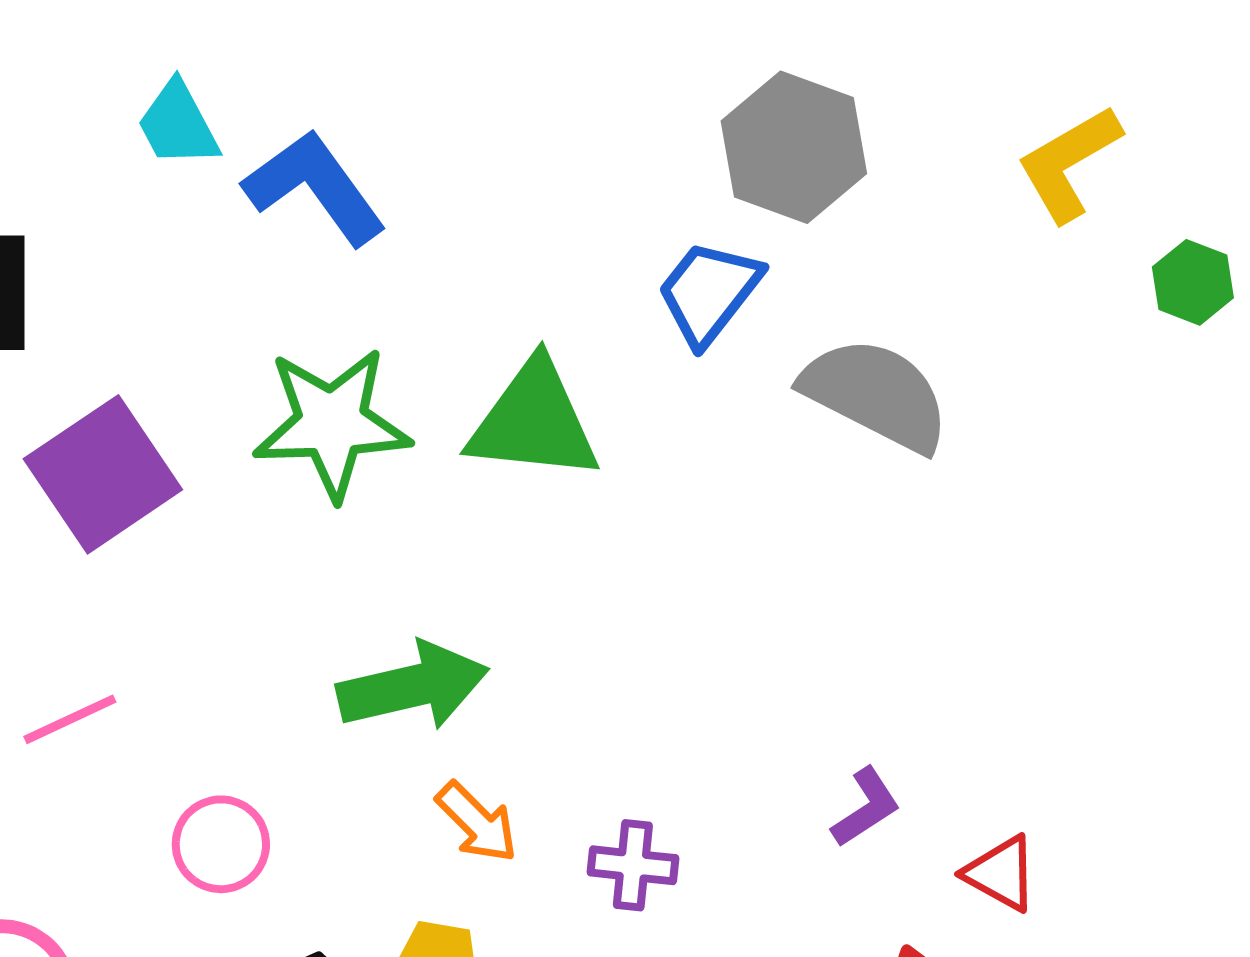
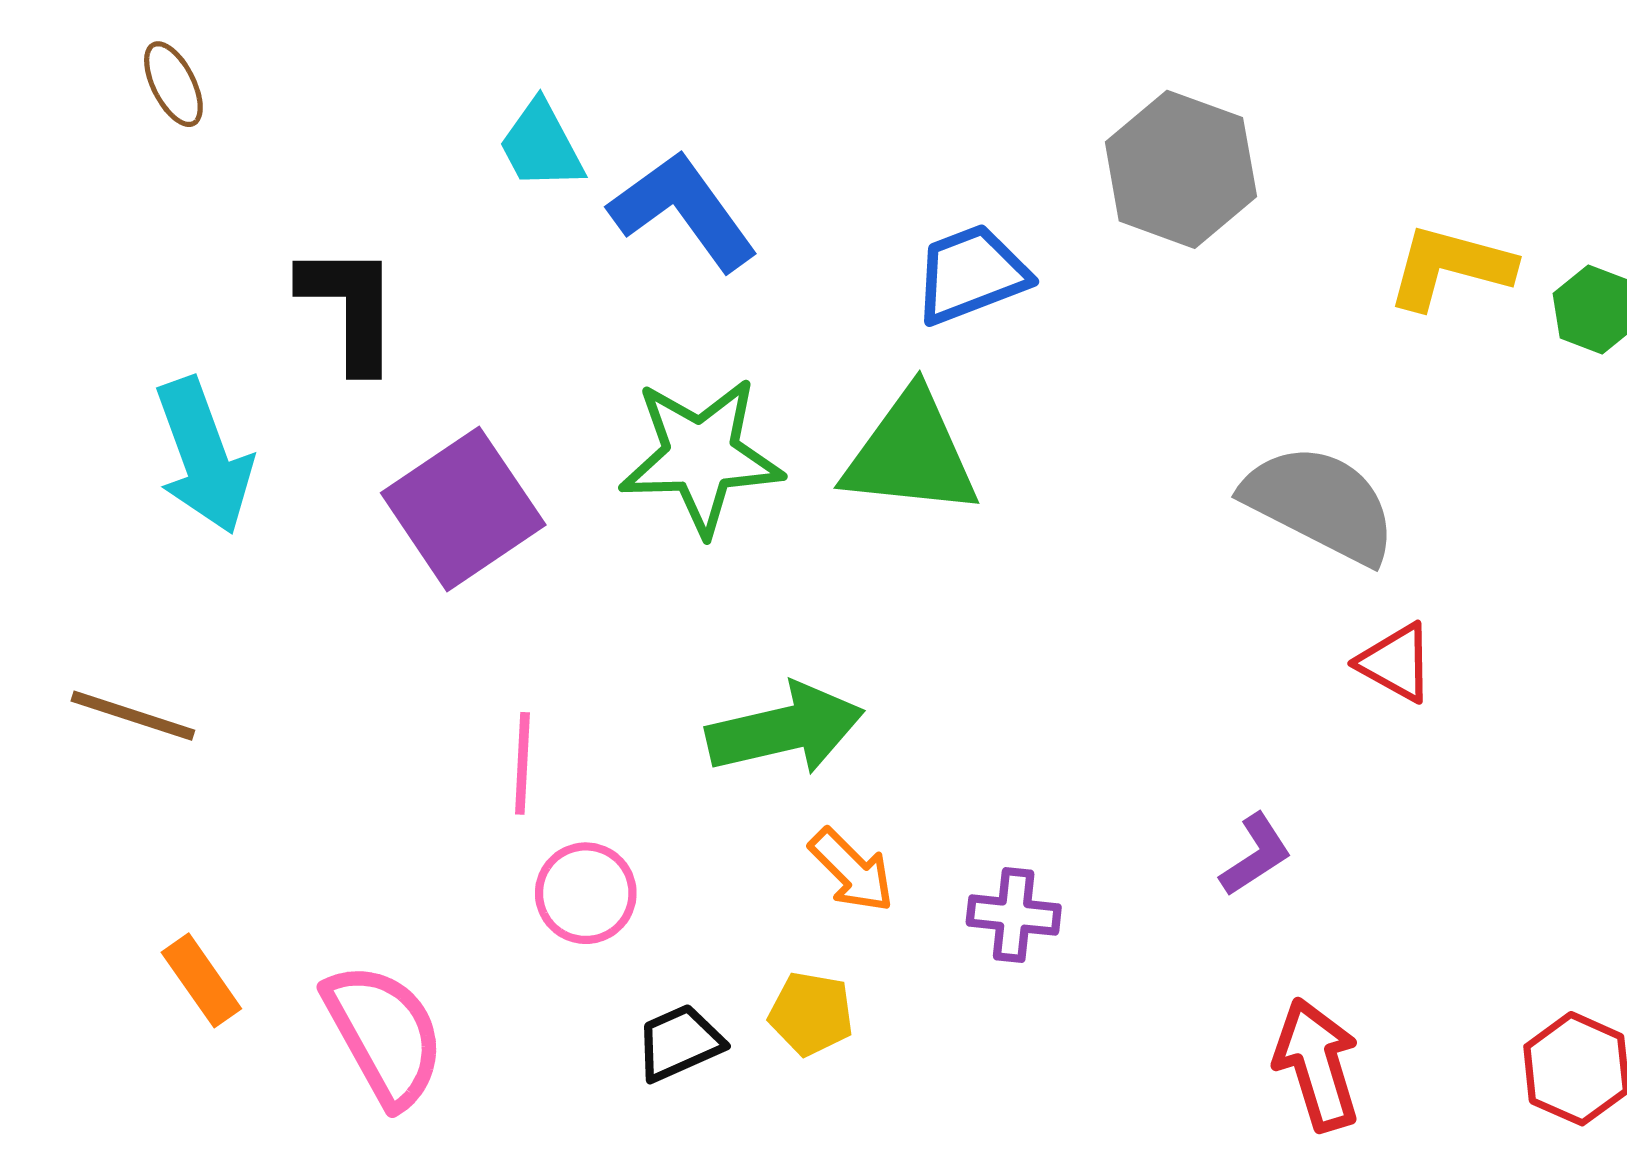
yellow L-shape: (1069, 163) -> (1450, 267), moved, turned 45
blue trapezoid: (709, 292) -> (971, 274), moved, turned 31
gray semicircle: (876, 394) -> (1320, 504), moved
pink line: (70, 719) -> (522, 763), moved, turned -62
red triangle: (1001, 873) -> (1396, 663), moved

